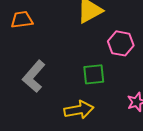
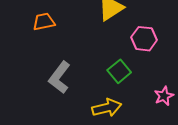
green square: (94, 74) -> (119, 71), turned -30

